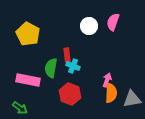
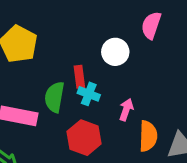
white circle: (89, 26) -> (115, 52), moved
pink arrow: (107, 80) -> (126, 110), moved

